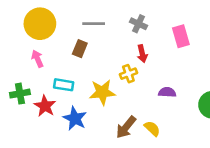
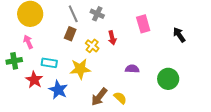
gray line: (94, 24) -> (73, 14), turned 66
gray cross: (138, 24) -> (97, 14), moved
brown rectangle: (80, 49) -> (70, 34), moved
yellow cross: (128, 74) -> (92, 46), moved, turned -32
green cross: (20, 94) -> (14, 61), moved

